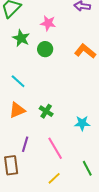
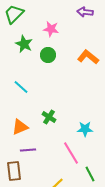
orange triangle: (17, 110) -> (20, 127), moved
purple line: (25, 144) -> (28, 150), turned 70
pink line: (55, 148) -> (71, 153), moved

